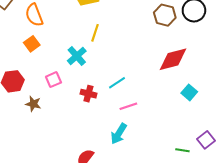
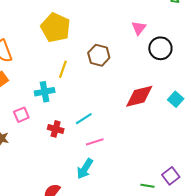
brown hexagon: (165, 15) -> (99, 55), moved
cyan cross: (77, 56) -> (45, 92), turned 30
cyan square: (189, 92) -> (176, 99), moved

